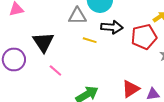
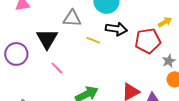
gray triangle: (77, 16) -> (72, 18), moved

